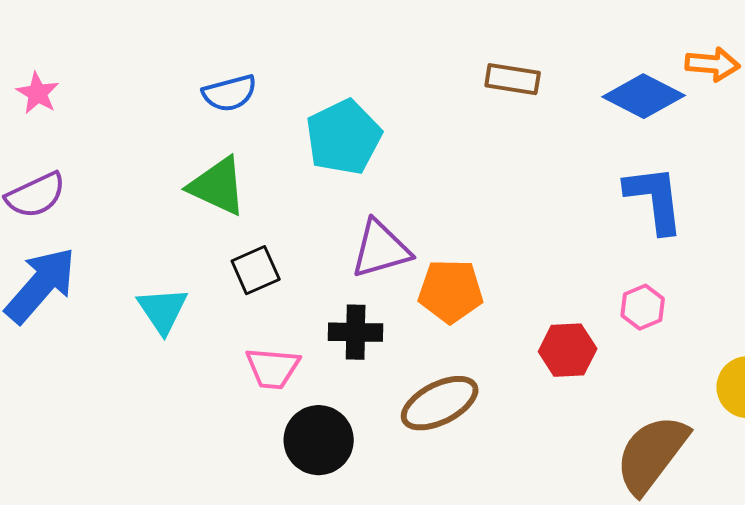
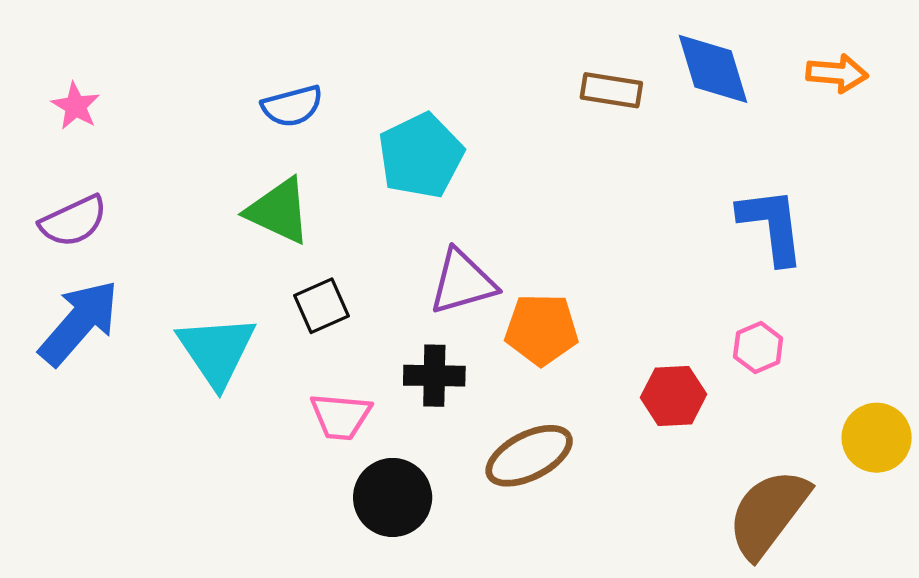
blue diamond: (644, 96) -> (713, 69), moved, turned 46
cyan triangle: (163, 310) -> (217, 351), size x1.4

